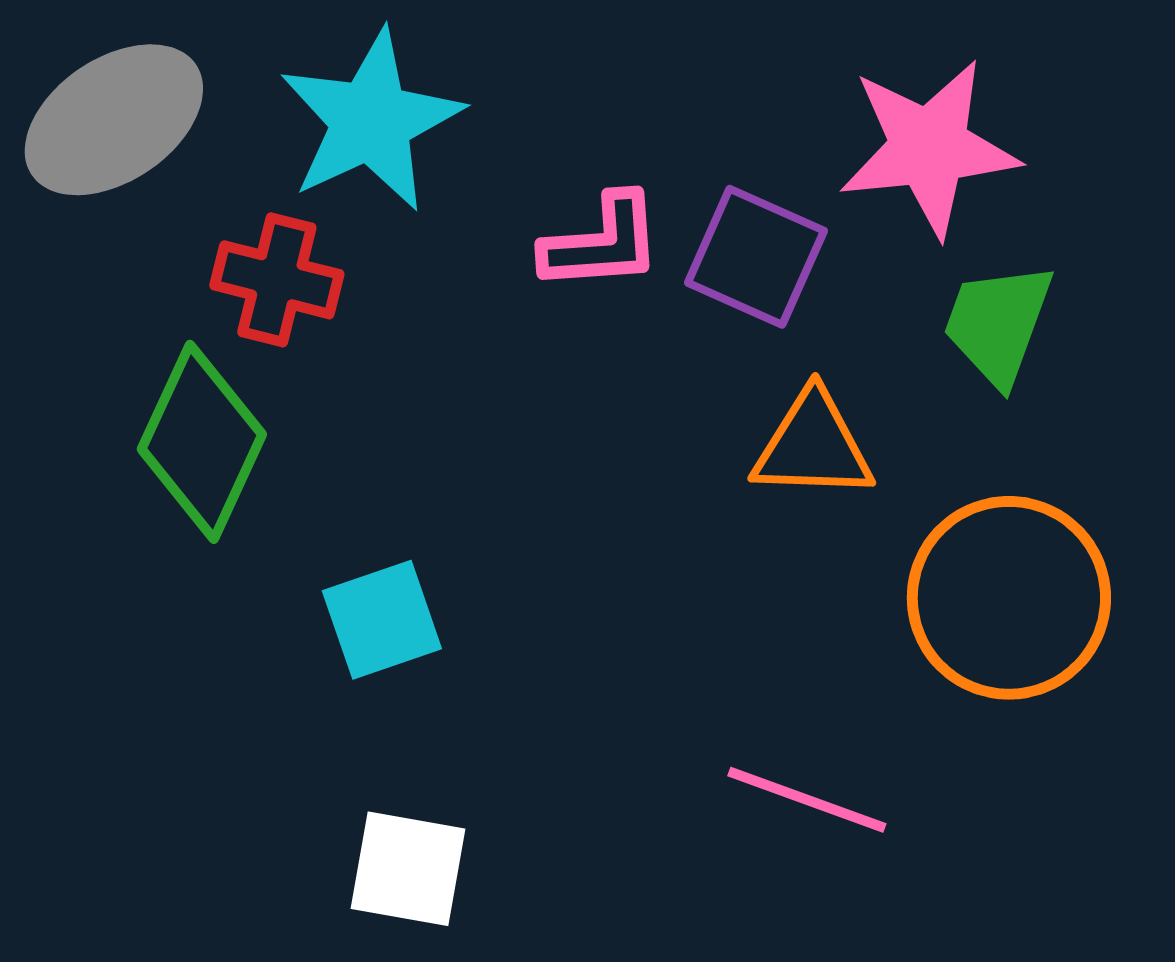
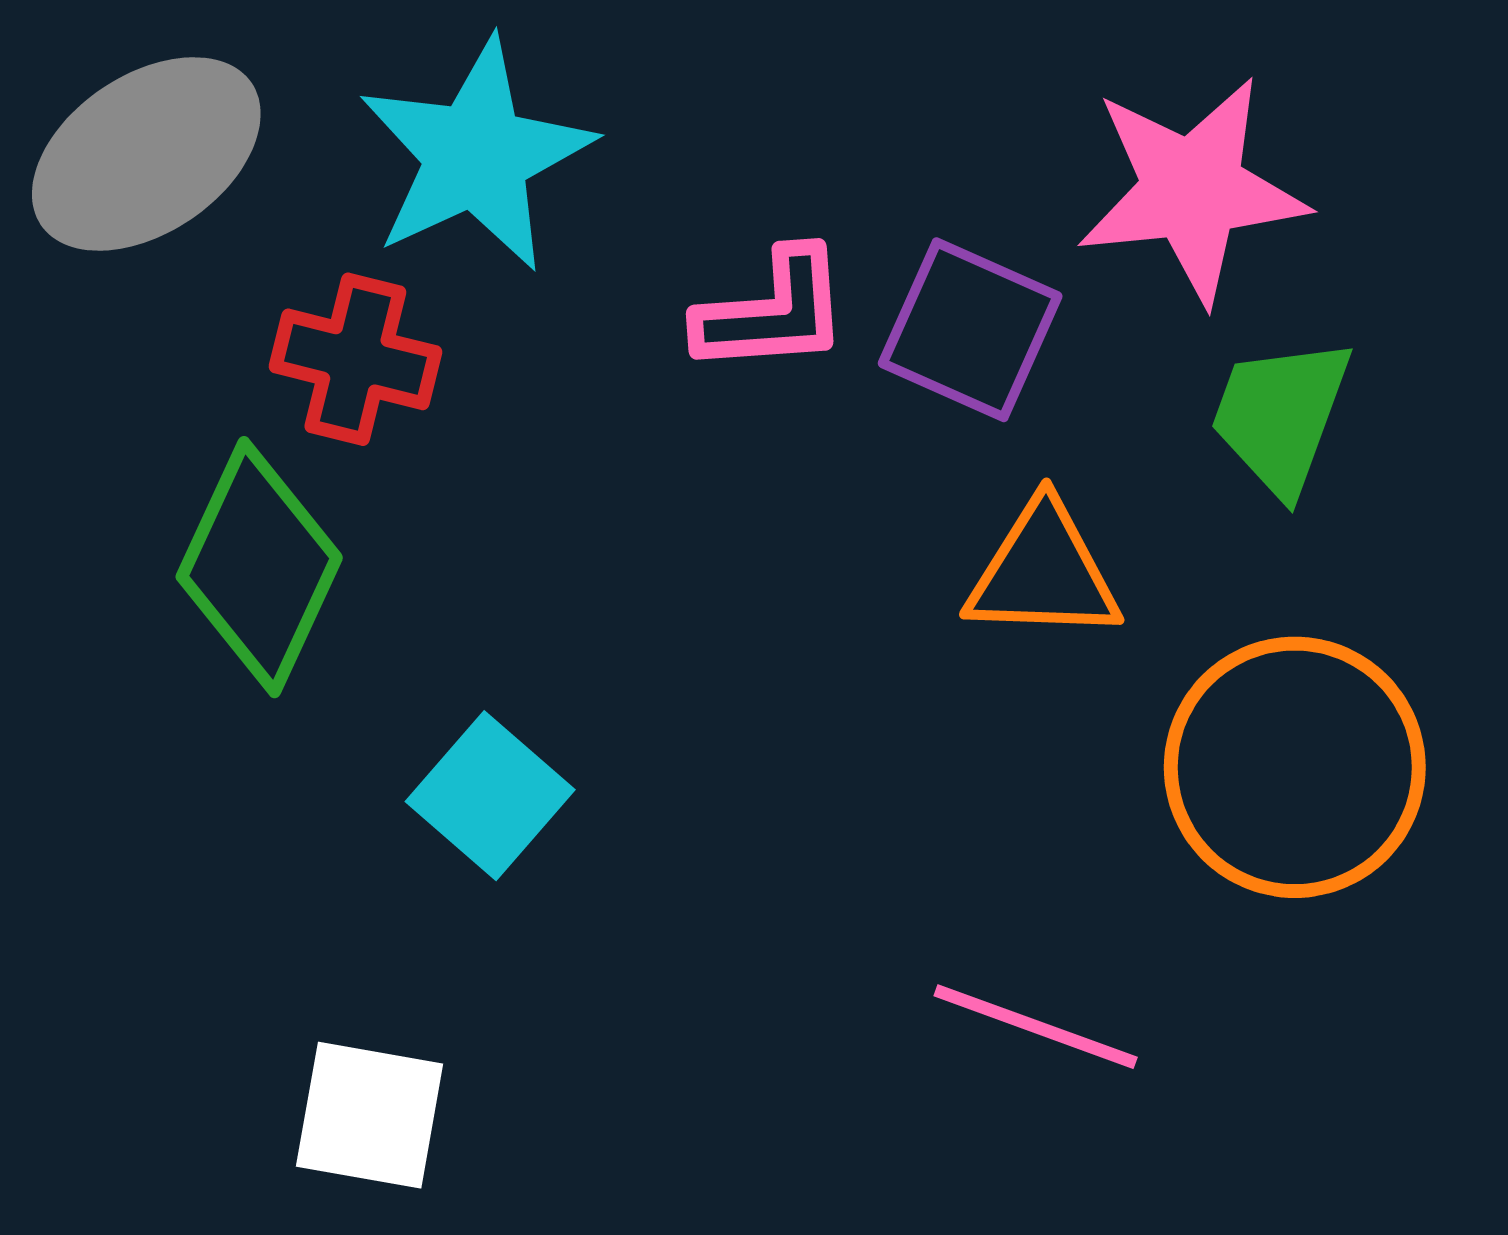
cyan square: (382, 620) -> (490, 796), turned -30
white square: (408, 869) -> (370, 1115), moved

